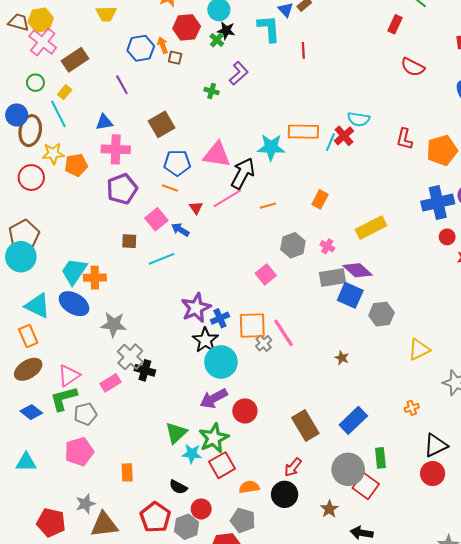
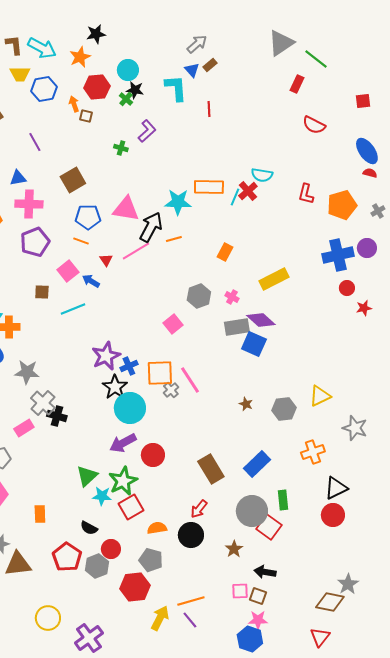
blue hexagon: (141, 48) -> (44, 89), moved
orange line: (268, 206) -> (174, 239), moved
gray hexagon: (381, 314) -> (284, 409), moved
orange cross: (412, 408) -> (313, 452), size x1.6

